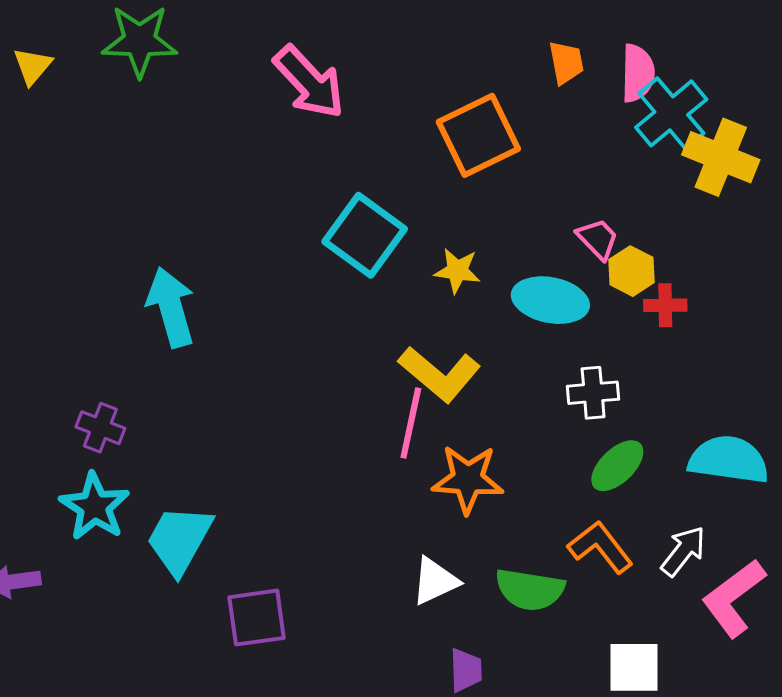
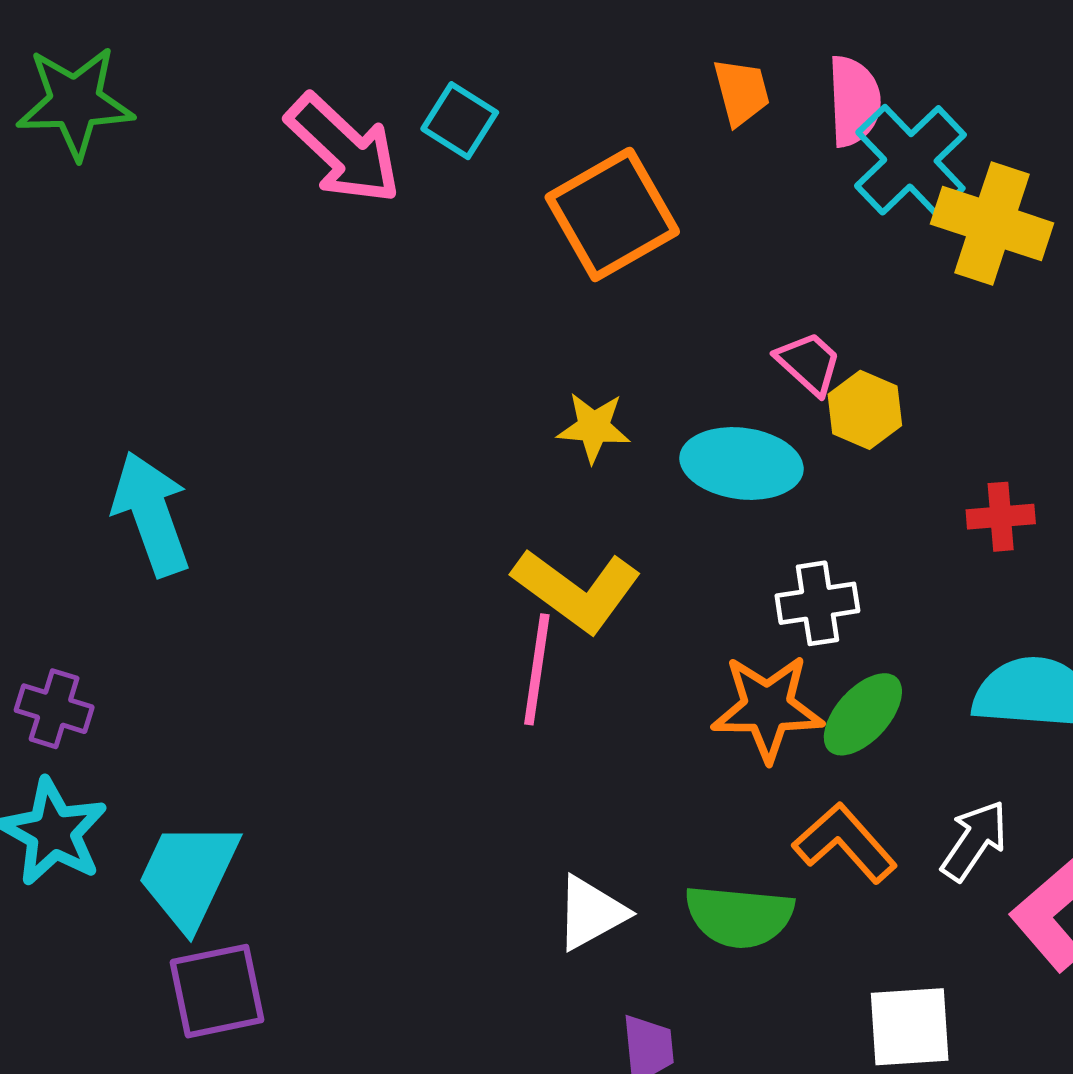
cyan square: (365, 235) -> (460, 121), moved, size x0.6
red cross: (665, 305) -> (1001, 517), moved
orange star: (468, 479) -> (767, 708), moved
purple square: (257, 618) -> (217, 991), moved

